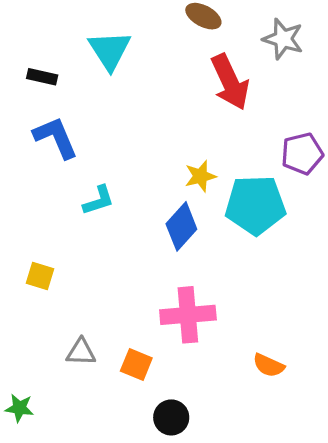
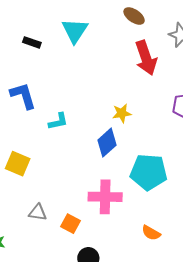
blue L-shape: (56, 137) -> (23, 96), moved
cyan pentagon: (255, 205) -> (149, 172), moved
yellow square: (40, 276) -> (18, 164), size x1.4

